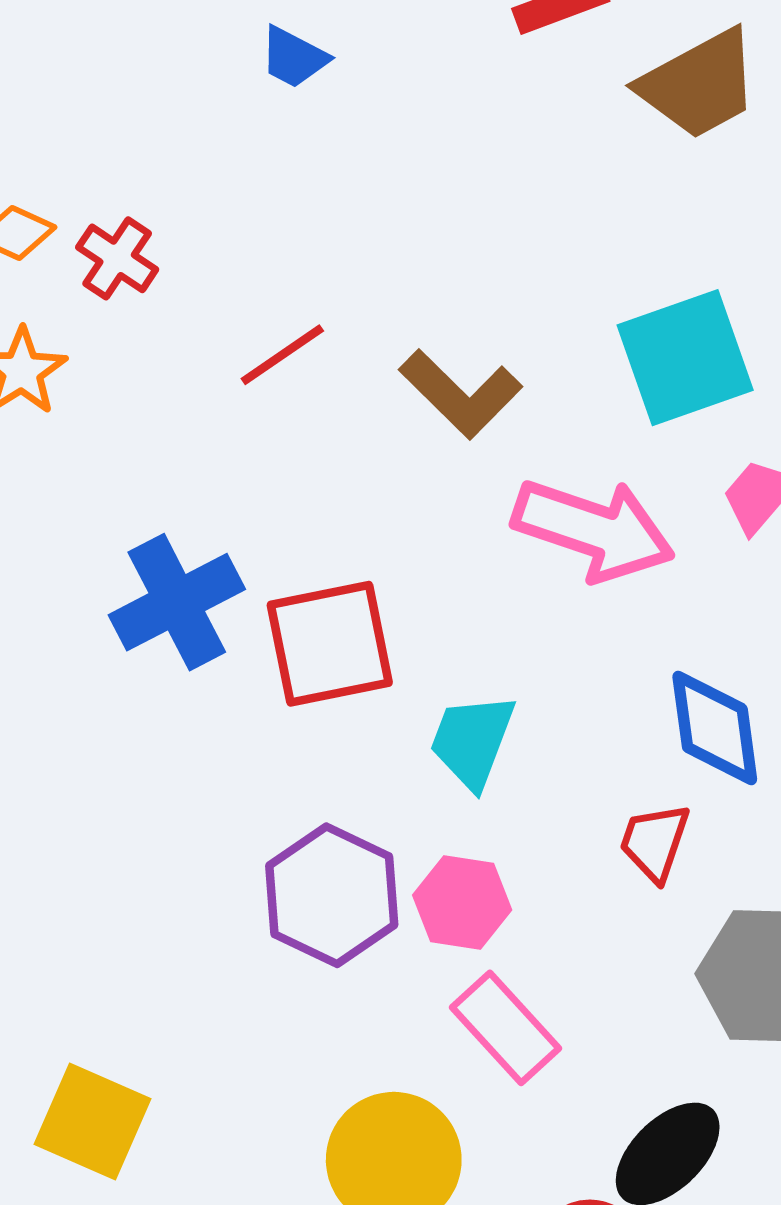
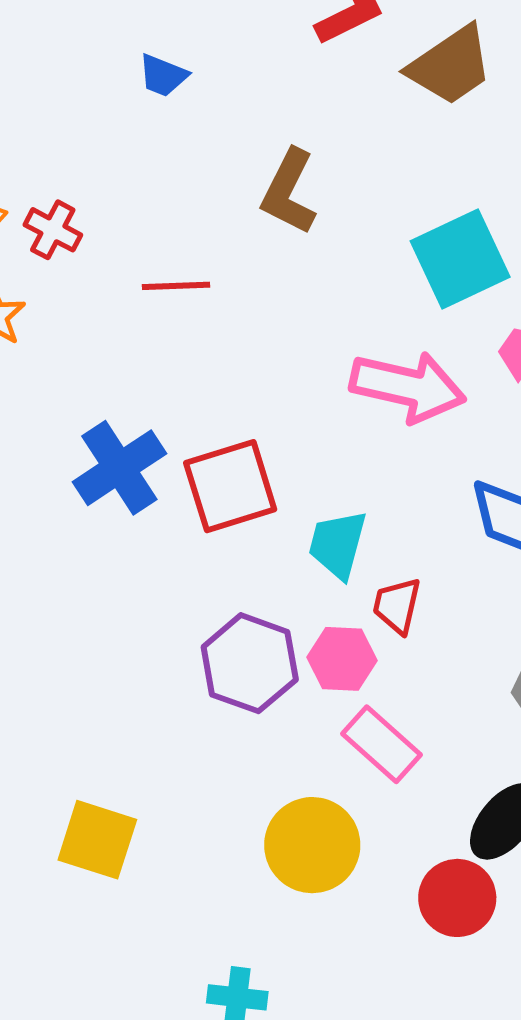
red line: (282, 355) -> (176, 286), turned 38
brown L-shape: (461, 394) -> (289, 192), moved, turned 78
red trapezoid: (655, 842) -> (397, 606), moved

